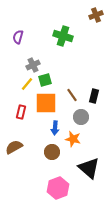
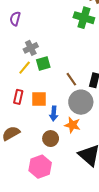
green cross: (63, 36) -> (84, 18), moved
orange square: (46, 103) -> (39, 99), moved, size x0.7
gray circle: (81, 117) -> (81, 102), size x1.5
pink hexagon: (58, 188) -> (40, 167), moved

